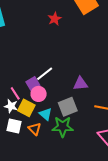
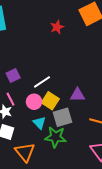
purple square: (33, 84) -> (13, 76), moved
yellow square: (26, 108) -> (50, 101), moved
orange triangle: (35, 129) -> (25, 152), moved, size x1.5

